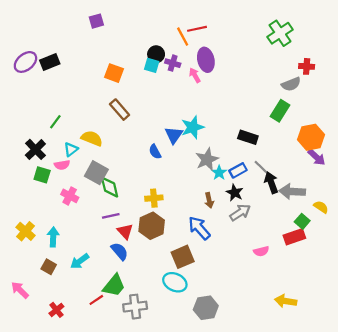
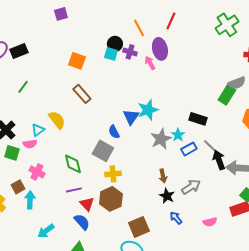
red line: (197, 29) -> (171, 21), moved, turned -54
gray semicircle: (291, 84) -> (237, 83), moved
green line: (55, 122) -> (23, 87), moved
yellow semicircle: (92, 138) -> (57, 120), turned 30
gray square: (96, 173) -> (103, 151), moved
cyan star: (219, 173) -> (178, 135), moved
black star: (235, 193) -> (167, 196), moved
blue arrow: (199, 228) -> (176, 218), moved, size x0.6
cyan arrow: (53, 237) -> (30, 200), moved
brown square: (49, 267) -> (18, 187), moved, turned 32

